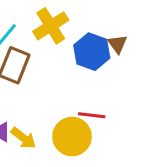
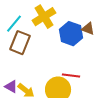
brown triangle: (118, 44) -> (88, 29), turned -32

